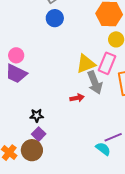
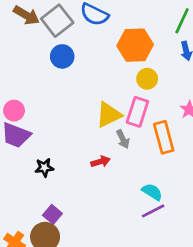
gray arrow: (95, 83) -> (123, 139), size x0.6
black star: (37, 115) -> (44, 168), moved
cyan semicircle: (103, 149) -> (152, 192), moved

